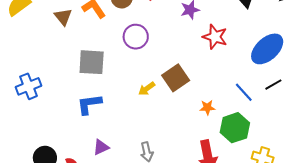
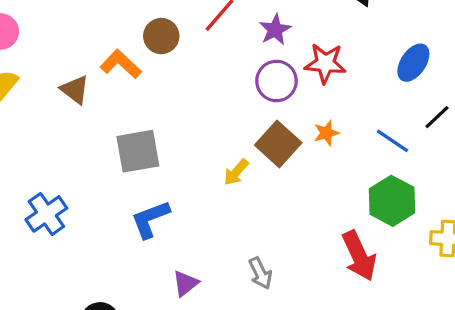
purple circle: (136, 37) -> (277, 81), moved
blue ellipse: (267, 49) -> (413, 63), size x0.7
orange star: (207, 107) -> (326, 133), moved

